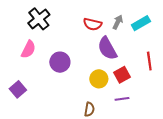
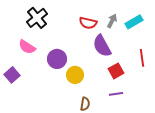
pink semicircle: (28, 49) -> (27, 47), turned 96
yellow circle: (99, 79) -> (75, 75), moved
purple square: (18, 89) -> (12, 75), moved

